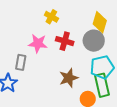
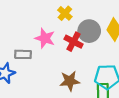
gray circle: (94, 41) -> (89, 31), moved
gray rectangle: (21, 62) -> (23, 54), turned 70

